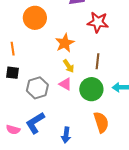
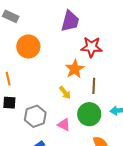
orange star: (65, 43) -> (75, 69), moved
pink triangle: (65, 84) -> (64, 125), moved

